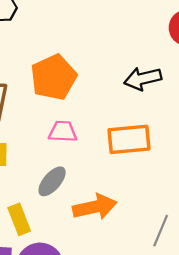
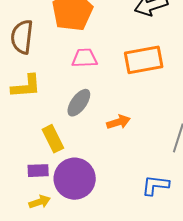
orange arrow: (95, 207) -> (118, 122), size x0.6

